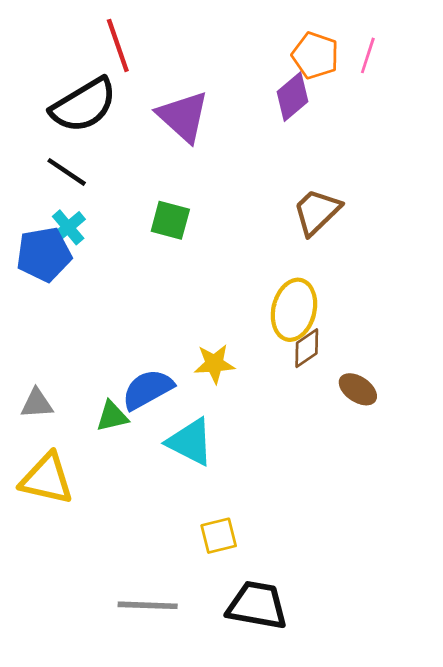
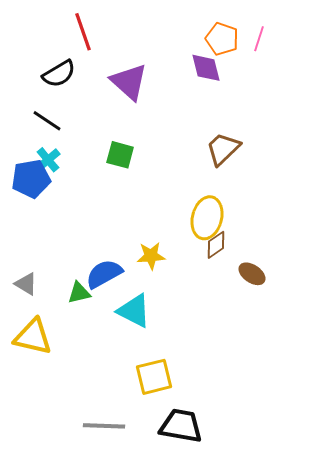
purple diamond: (293, 97) -> (206, 68), turned -64
black semicircle: (84, 105) -> (59, 74), size x0.7
gray triangle: (37, 404) -> (26, 284), turned 35
yellow square: (219, 536) -> (154, 377), size x1.4

